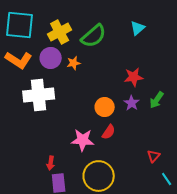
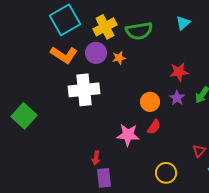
cyan square: (20, 25) -> (65, 20), turned -36
green semicircle: (94, 36) -> (139, 31), turned 32
yellow circle: (99, 176) -> (166, 173), moved, size x0.7

